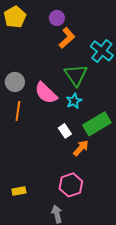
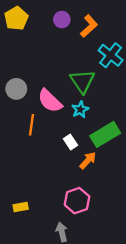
orange L-shape: (67, 38) -> (89, 26), moved
orange line: (18, 111) -> (31, 125), moved

